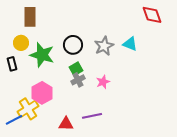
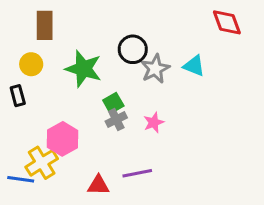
black circle: (73, 45) -> (133, 49), moved
green star: (42, 55) -> (83, 69), moved
blue line: (14, 120) -> (21, 179), turned 36

